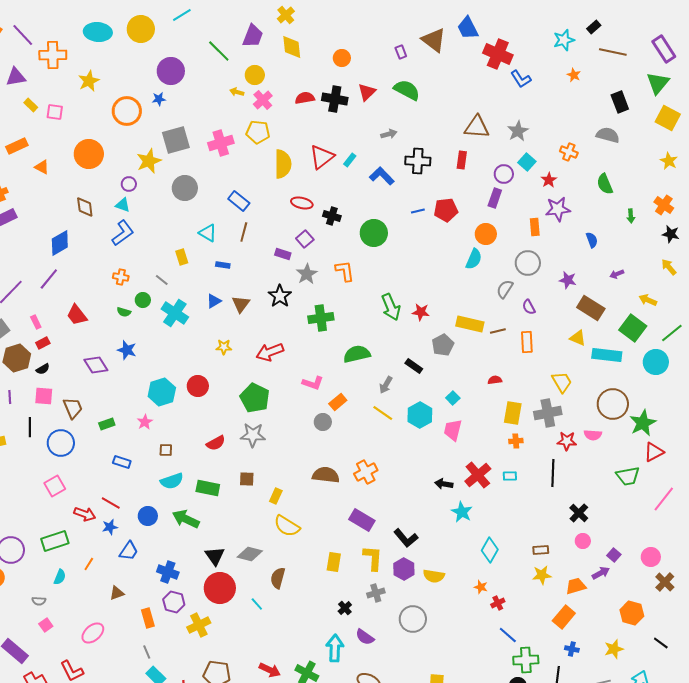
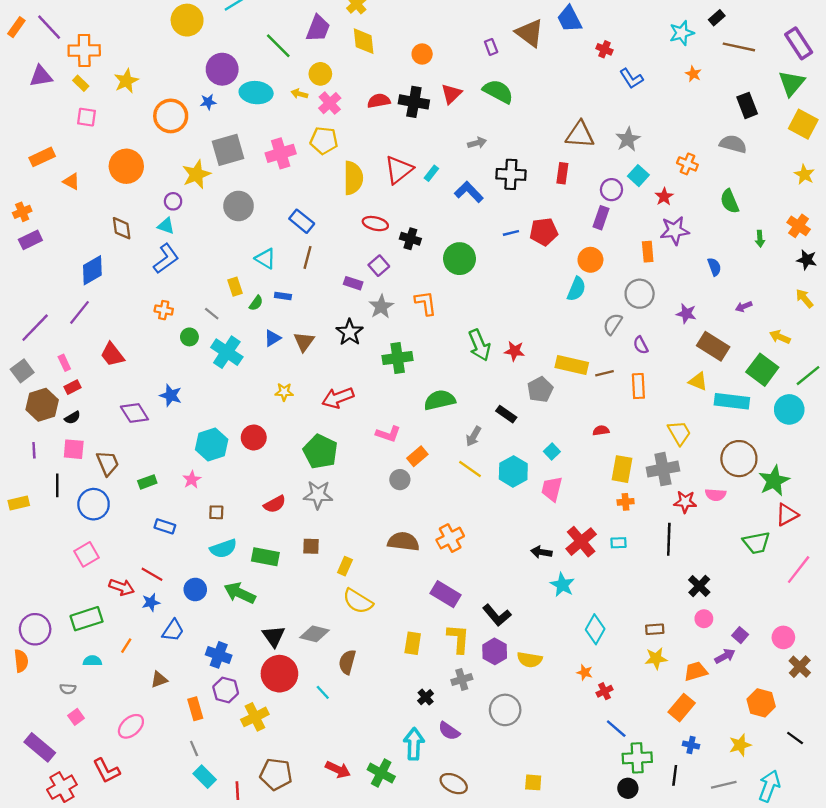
cyan ellipse: (98, 32) -> (256, 93), moved
red cross: (498, 54) -> (604, 49), size x0.5
yellow rectangle: (31, 105) -> (81, 83), moved
green semicircle: (124, 312) -> (256, 303), moved, turned -72
cyan semicircle: (60, 577) -> (92, 661), turned -112

